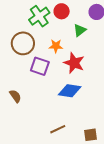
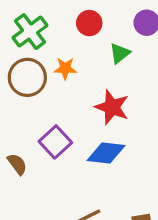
green cross: (39, 16) -> (30, 32), moved
orange star: (56, 46) -> (65, 68), moved
purple square: (40, 66) -> (55, 142), moved, turned 30

